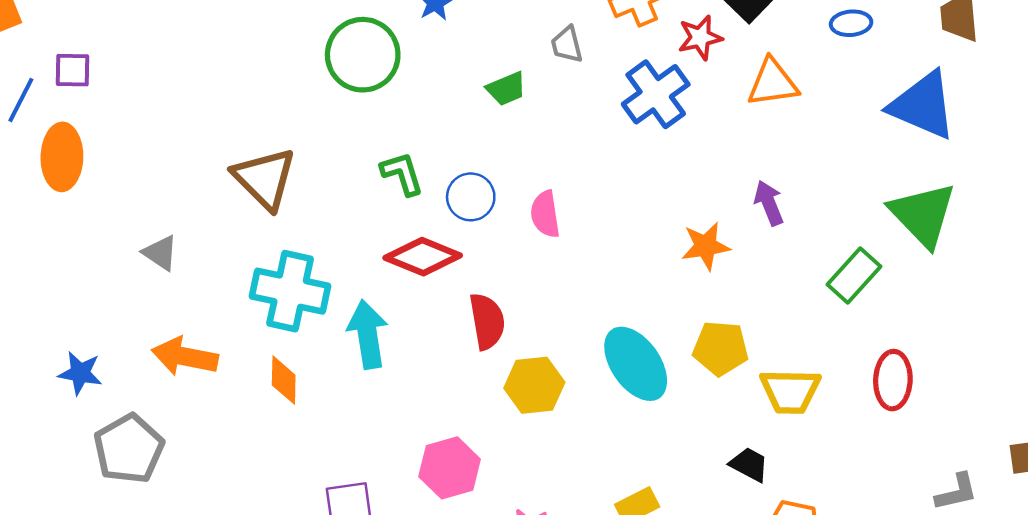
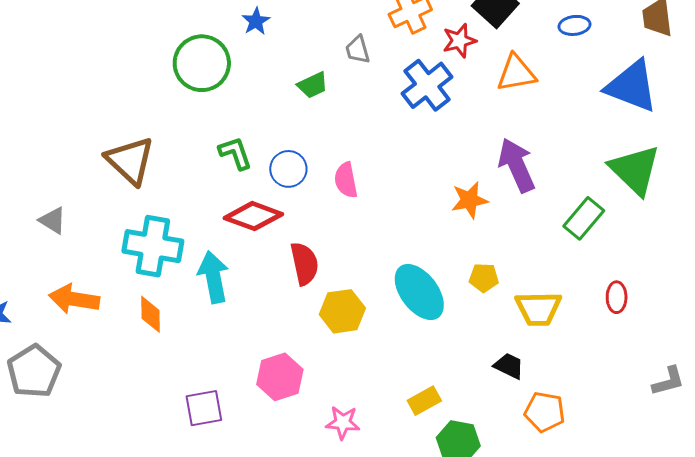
purple arrow: (769, 203) -> (517, 165), size x1.6
yellow pentagon: (721, 348) -> (484, 278), size x0.7
red ellipse: (893, 380) -> (617, 297), size x0.7

